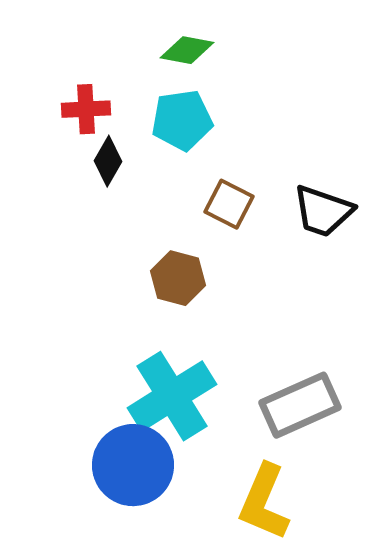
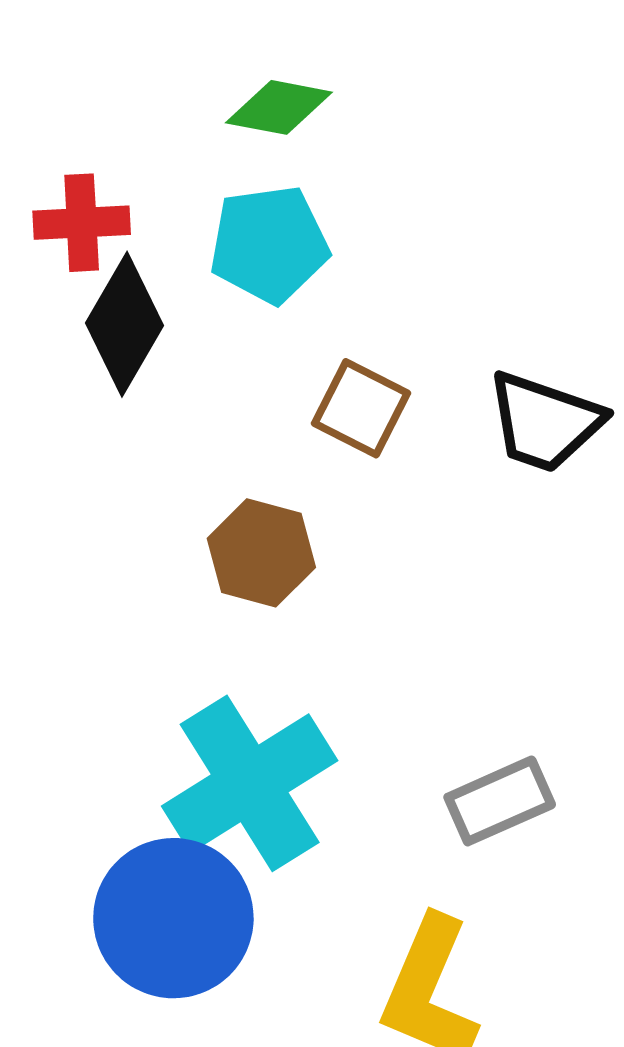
black diamond: (108, 161) -> (125, 324), size x1.4
gray rectangle: (300, 405) -> (500, 801), size x0.7

